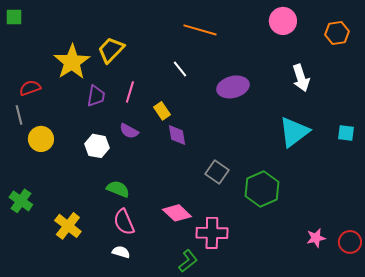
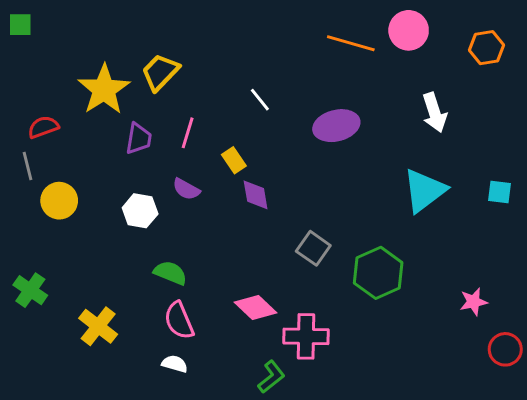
orange line: (200, 30) -> (351, 43), moved
pink star: (316, 238) -> (474, 302), moved

